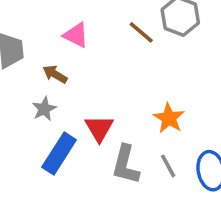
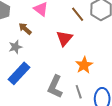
red triangle: (99, 128) -> (64, 38), moved

